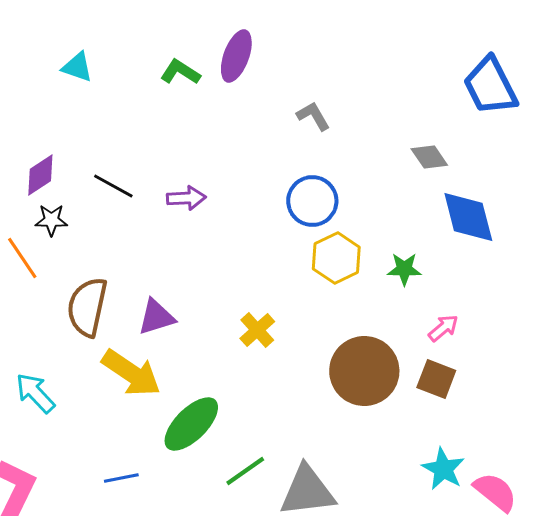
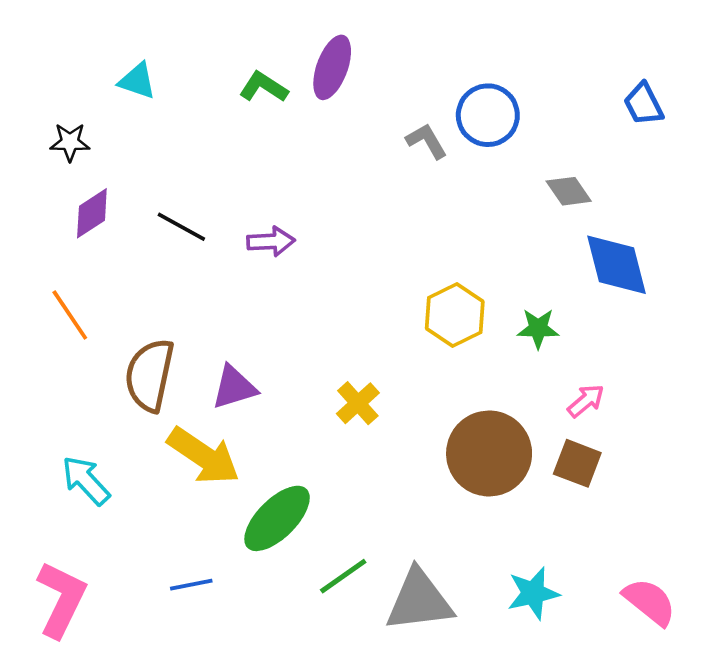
blue trapezoid: (490, 86) -> (643, 104), size x0.6
blue circle: (312, 201) -> (488, 115), moved
black star: (51, 220) -> (70, 142), moved
cyan star: (443, 469) -> (533, 593), moved, turned 30

